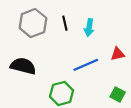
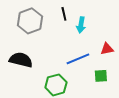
black line: (65, 23) -> (64, 14), moved
green square: (118, 95) -> (101, 76), moved, turned -32

